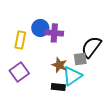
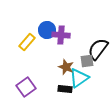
yellow rectangle: (20, 40) -> (27, 42), turned 30
purple square: (19, 72) -> (26, 87), moved

